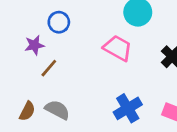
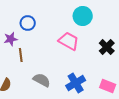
brown line: (49, 68) -> (21, 55), turned -48
gray semicircle: (57, 110) -> (42, 80), moved

